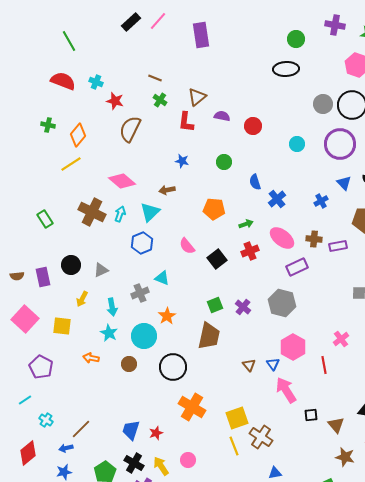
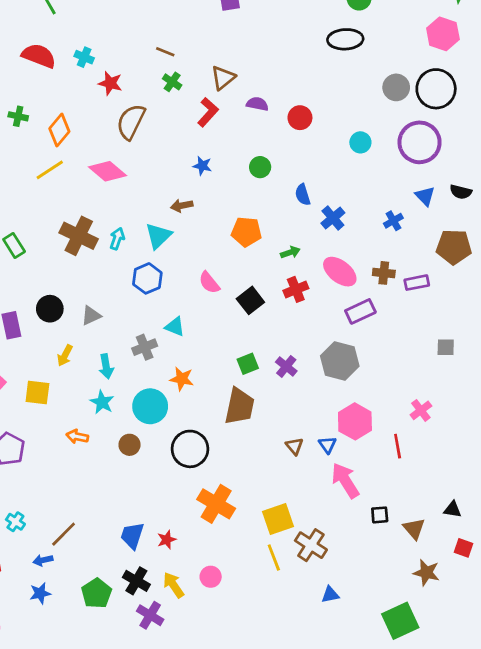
red L-shape: (186, 122) -> (208, 112), turned -145
pink diamond: (122, 181) -> (108, 171), moved
orange star: (167, 316) -> (182, 379), turned -30

